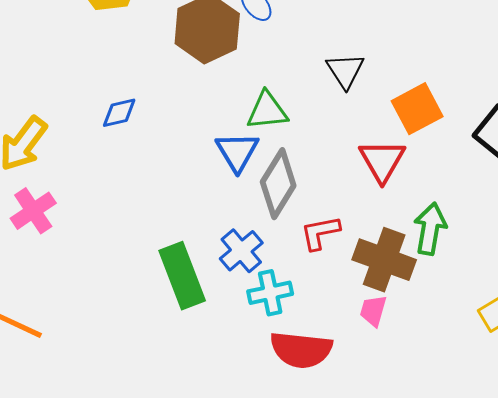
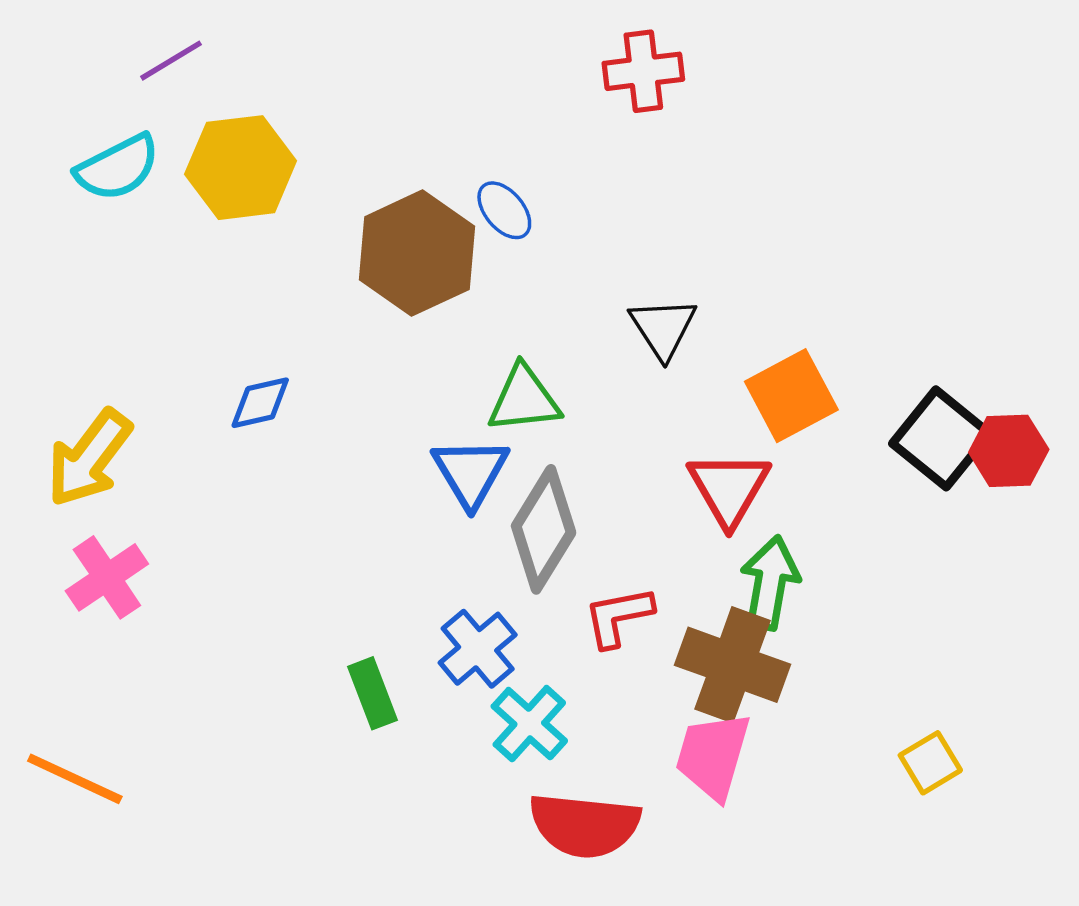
green arrow: (430, 229) -> (770, 583), moved
green rectangle: (182, 276) -> (372, 693), size x0.6
cyan cross: (270, 293) -> (529, 724), turned -36
pink trapezoid: (373, 311) -> (713, 756), size x1.6

